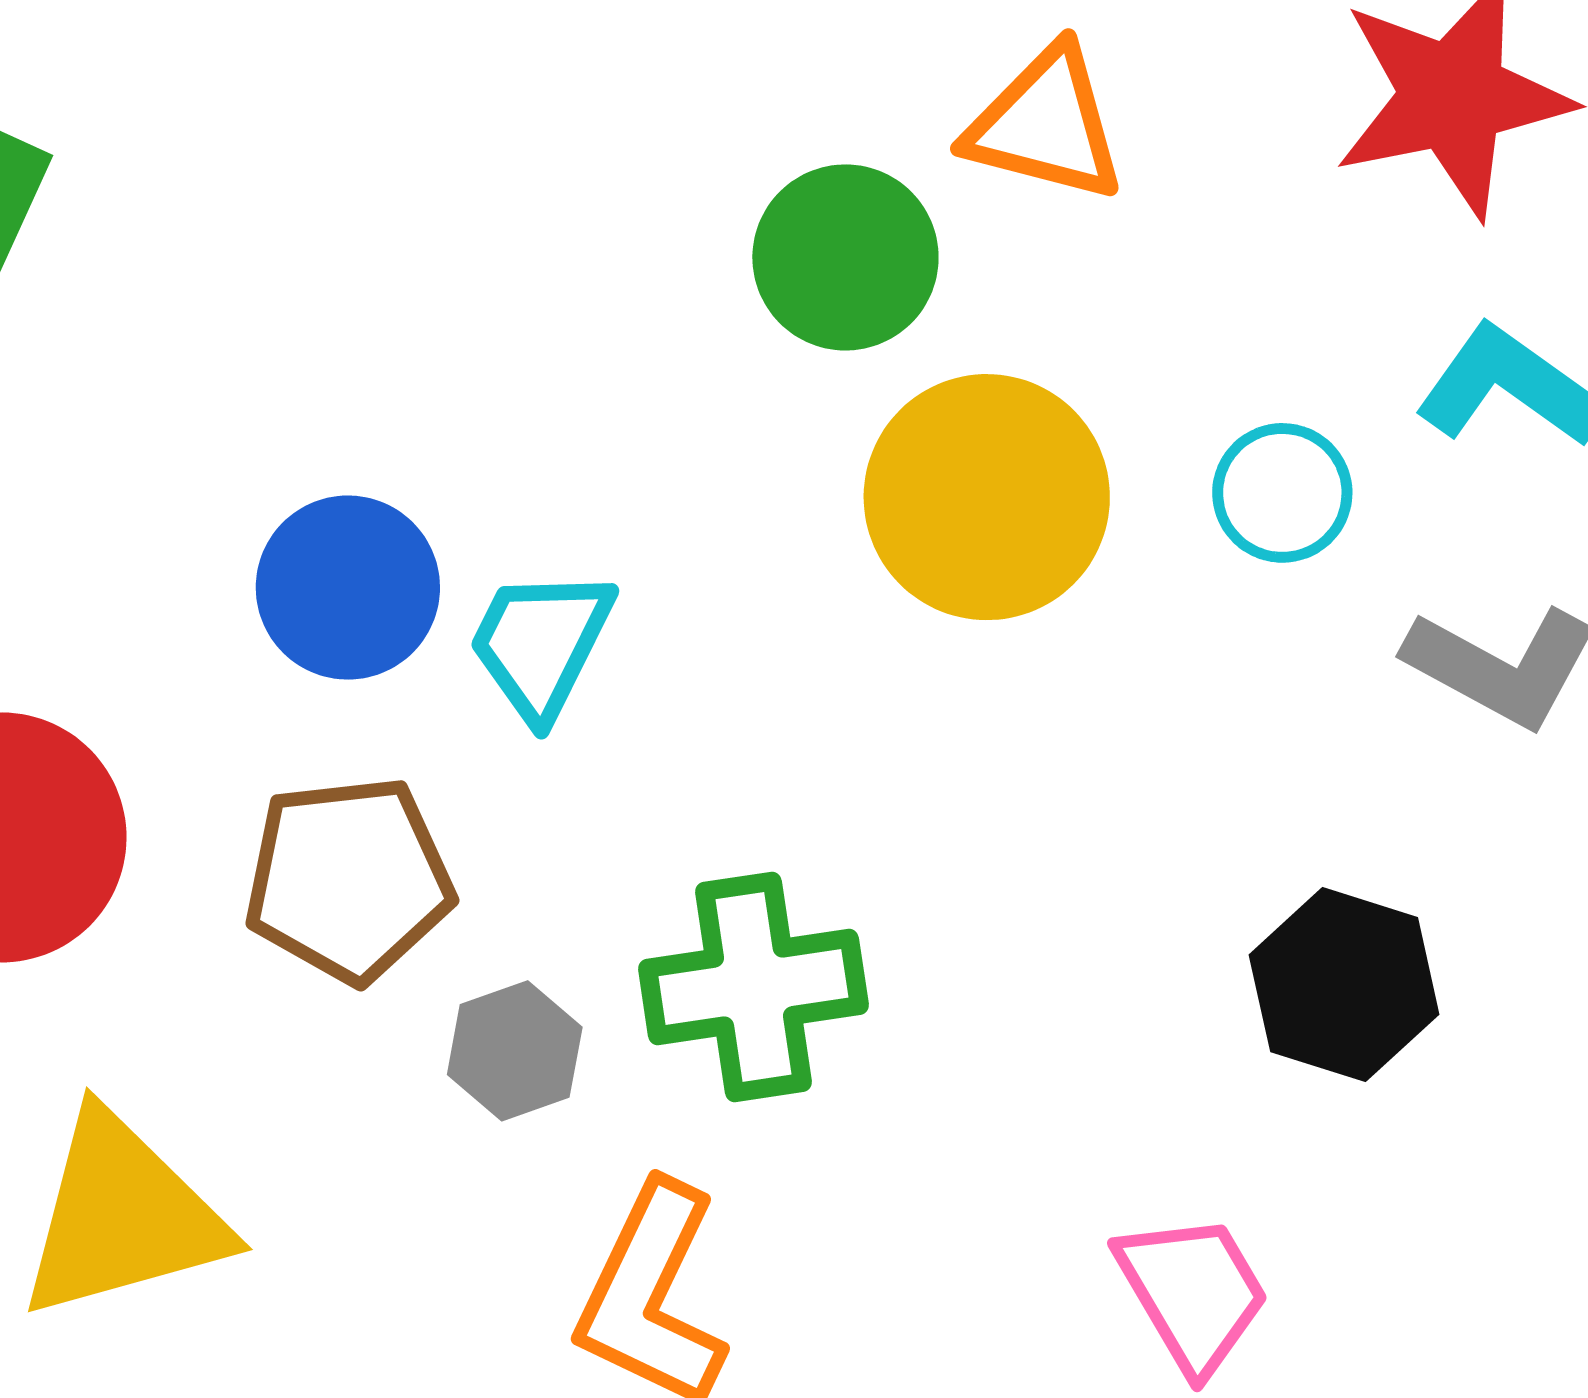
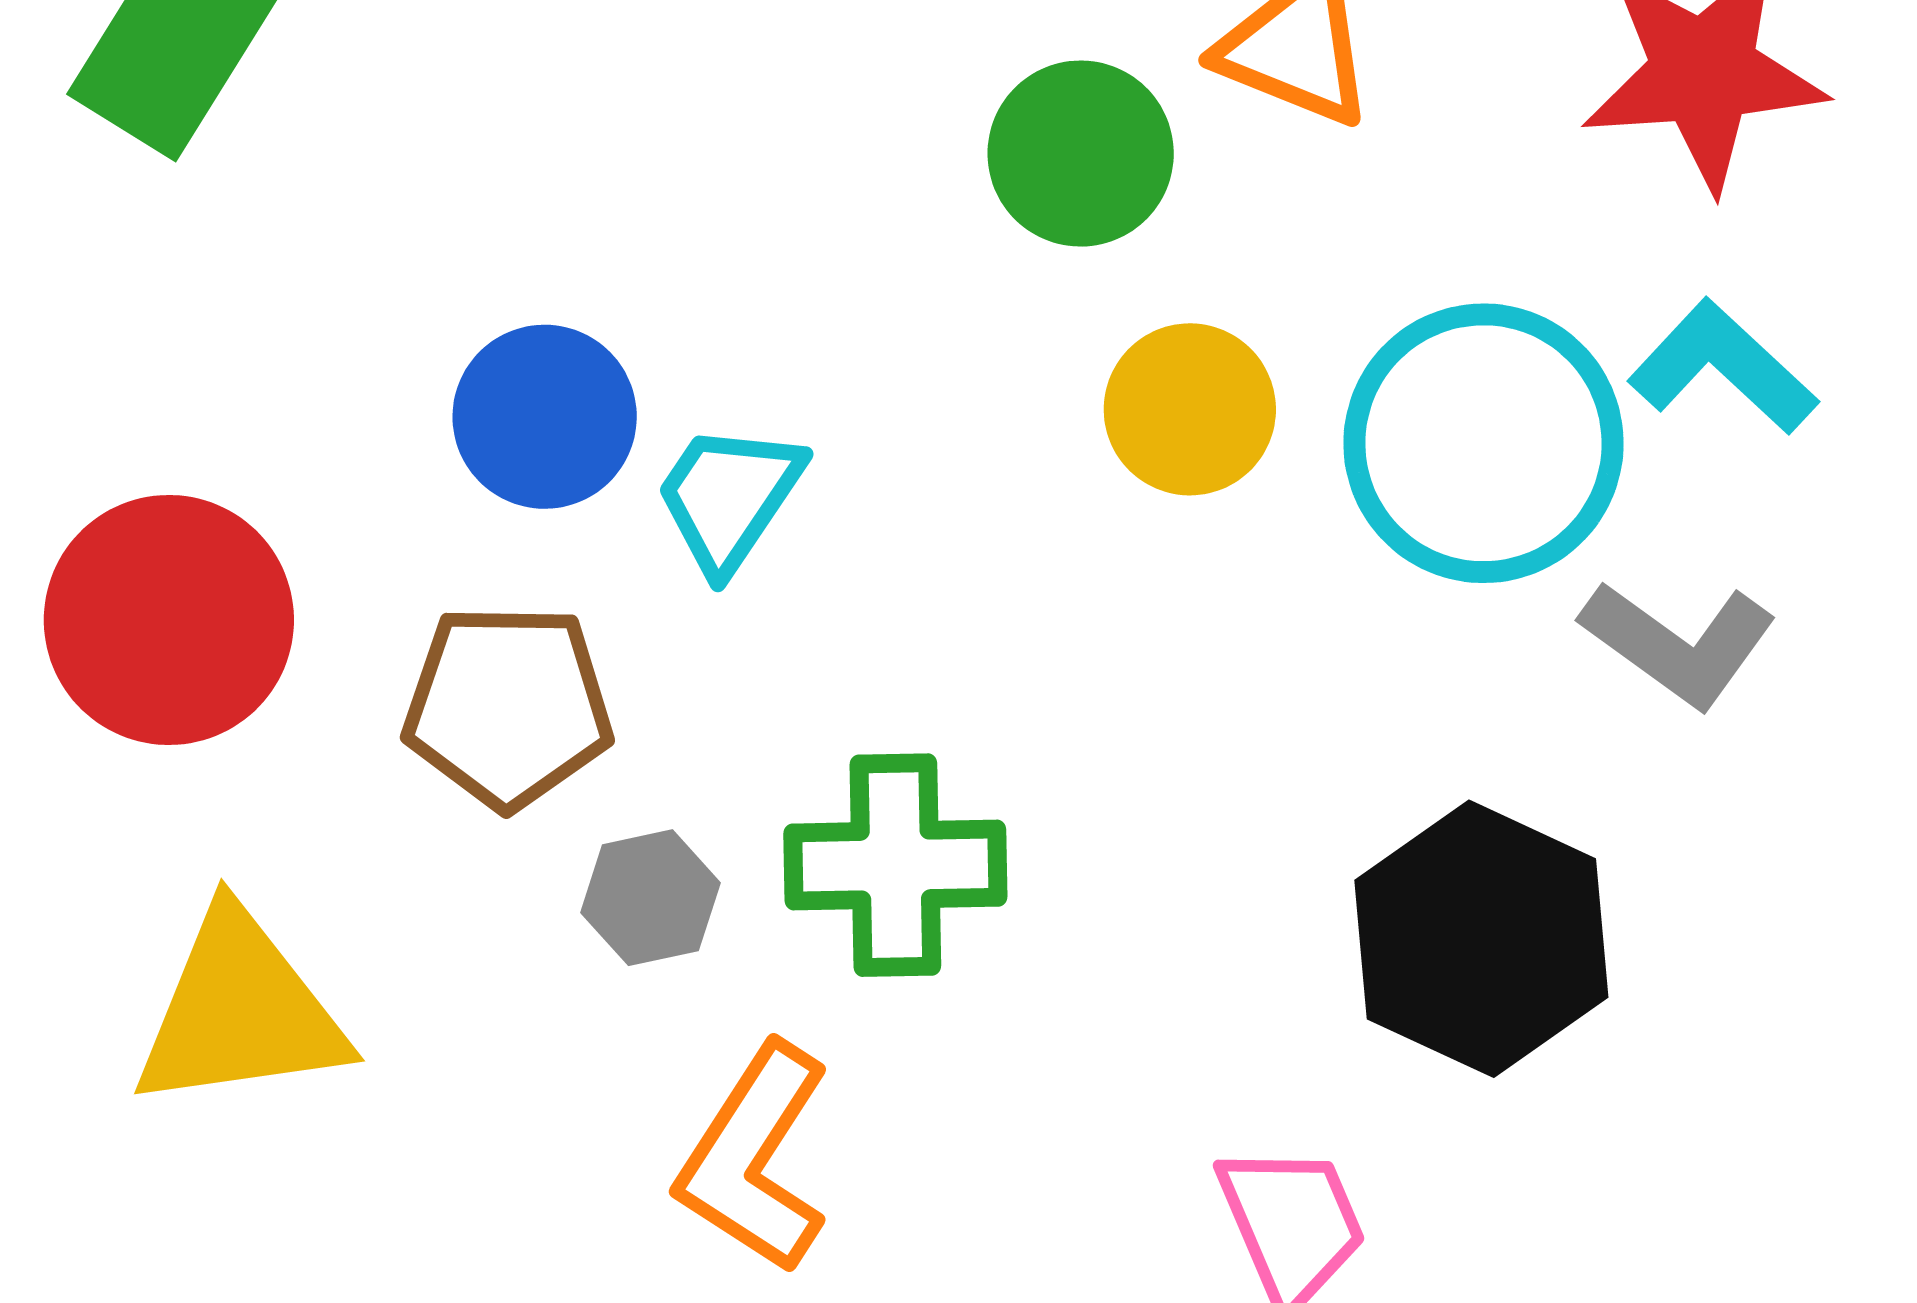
cyan circle: (1282, 493) -> (1483, 443), size x2.0
yellow circle: (987, 497) -> (1190, 409), size x0.7
black hexagon: (1344, 985) -> (1481, 939), size x1.4

